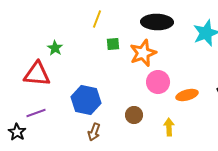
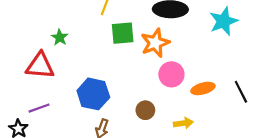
green square: (113, 44) -> (123, 33), size x1.6
yellow arrow: (169, 127) -> (183, 123), turned 84

